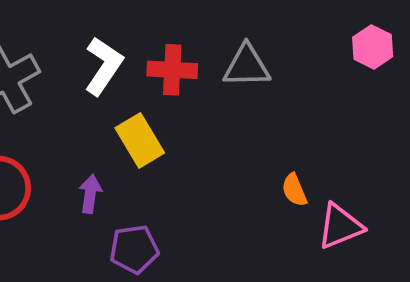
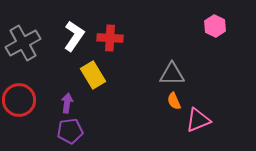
gray triangle: (247, 66) -> (172, 74), moved
purple pentagon: (134, 249) -> (70, 131), moved

